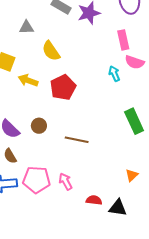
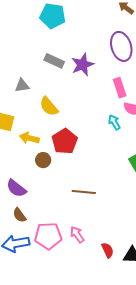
brown circle: (39, 126) -> (43, 160), moved
red semicircle: (94, 200) -> (108, 250), turned 63

